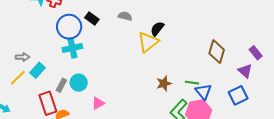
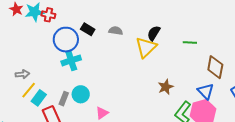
gray semicircle: (125, 16) -> (116, 31), moved
brown diamond: (217, 52) -> (215, 67), moved
cyan rectangle: (37, 70) -> (39, 98), moved
yellow line: (18, 78) -> (29, 90), moved
green line: (192, 83) -> (190, 43), moved

